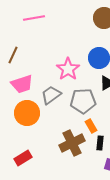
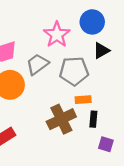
orange rectangle: (91, 126) -> (83, 100), turned -64

